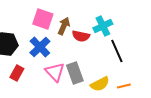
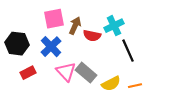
pink square: (43, 19) -> (54, 19), turned -30
red rectangle: (17, 73) -> (28, 73), turned 35
gray rectangle: (75, 73) -> (86, 73), turned -30

